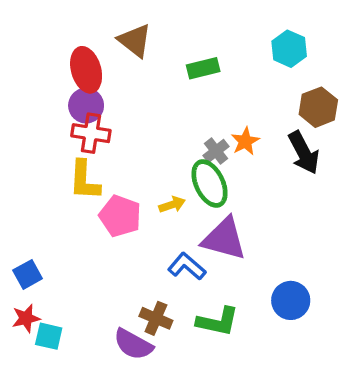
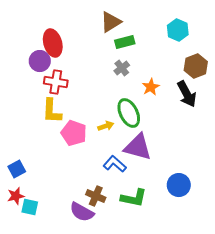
brown triangle: (135, 41) -> (111, 22), moved, turned 50
purple circle: (86, 106) -> (40, 61), moved
gray cross: (216, 151) -> (122, 68), moved

